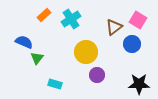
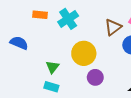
orange rectangle: (44, 15) -> (40, 15), turned 48
green triangle: (37, 58) -> (52, 67), moved

